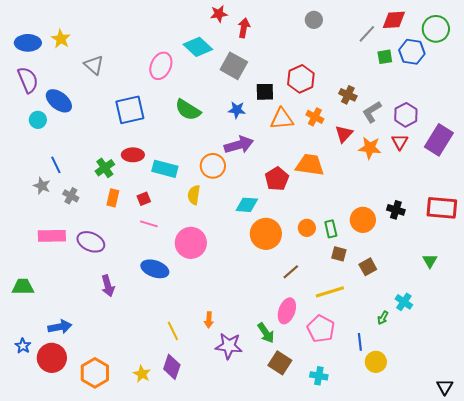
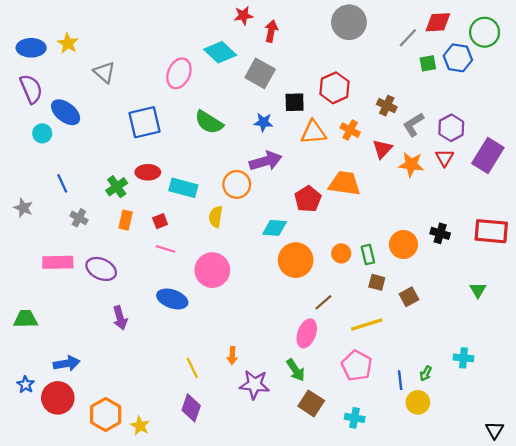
gray circle: (314, 20) -> (349, 22), size x1.8
gray star: (42, 186) -> (23, 208), moved
cyan cross: (404, 302) -> (463, 358), moved, turned -30
pink ellipse: (287, 311) -> (307, 333), moved
green arrow: (383, 318) -> (426, 373), moved
yellow star: (142, 374) -> (140, 426), moved

